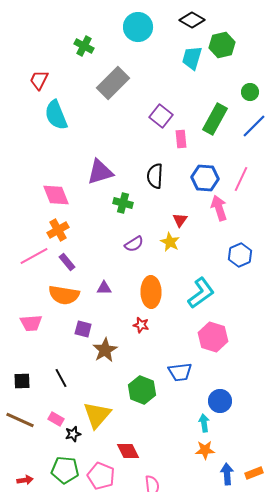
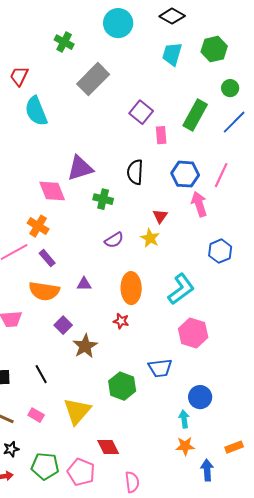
green hexagon: (222, 45) -> (214, 49), moved
pink diamond: (56, 195) -> (52, 191), moved
orange cross: (58, 230) -> (38, 226), turned -30
purple square: (83, 329) -> (63, 325), turned 30
black star: (73, 434) -> (11, 449), moved
orange rectangle: (254, 473) -> (234, 447), moved

